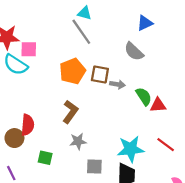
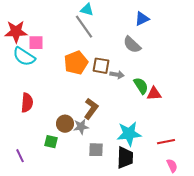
brown L-shape: (70, 112) -> (91, 109), moved
red semicircle: (28, 125) -> (27, 103), moved
brown circle: (14, 138) -> (65, 124), moved
red line: (166, 145) -> (166, 142), moved, turned -48

